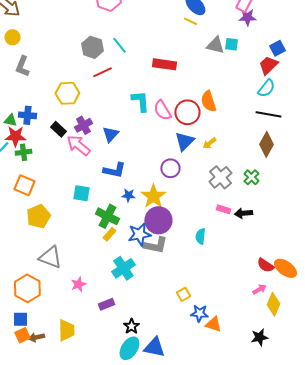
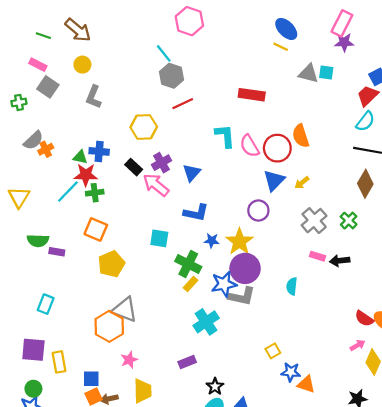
cyan line: (119, 45) -> (164, 53), moved
pink star: (78, 284) -> (129, 360), moved
orange hexagon: (27, 288) -> (109, 326), moved

